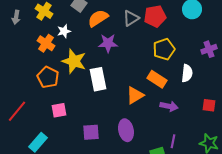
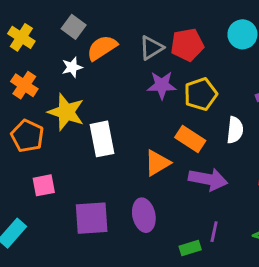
white star: (64, 31) -> (72, 67), moved
purple star: (108, 43) -> (162, 85), moved
purple arrow: (169, 106) -> (208, 179), size x1.4
purple square: (91, 132) -> (92, 218), size x1.4

